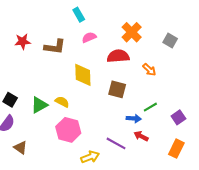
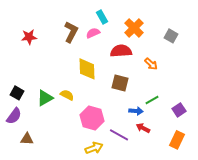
cyan rectangle: (79, 15) -> (102, 17), moved
brown L-shape: (55, 47) -> (71, 32), moved, turned -70
pink hexagon: (68, 130) -> (92, 118), moved
brown triangle: (20, 148) -> (27, 139), turned -32

